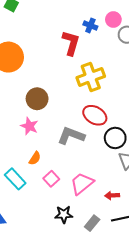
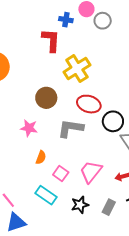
brown circle: (37, 99) -> (46, 98), moved
cyan rectangle: (15, 179) -> (46, 195), moved

